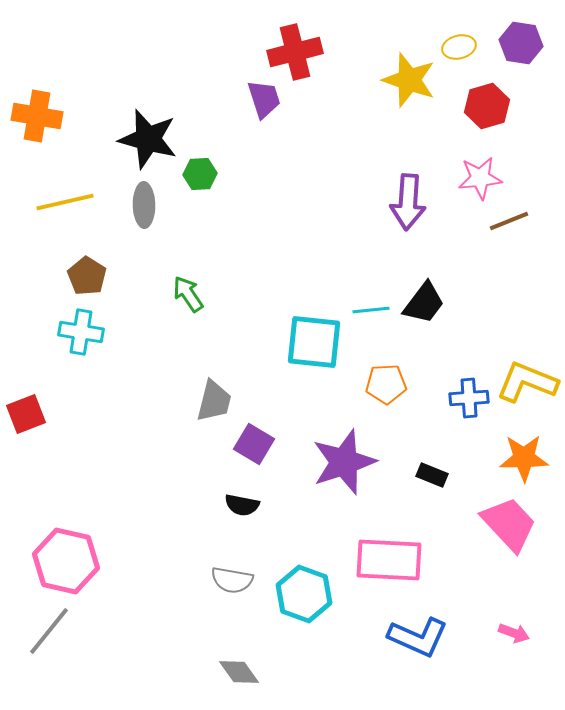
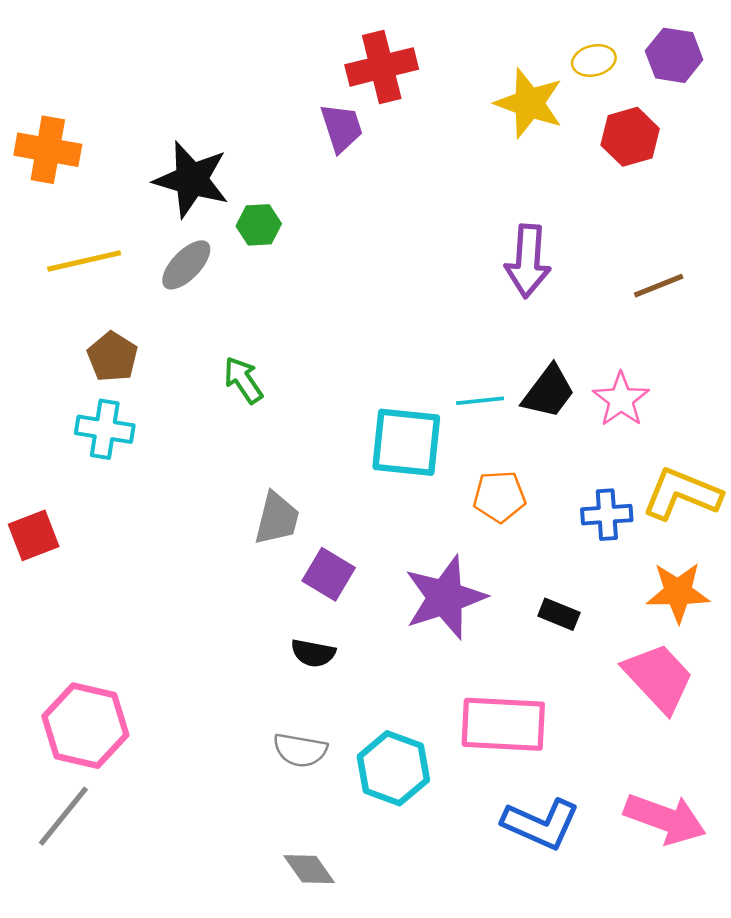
pink star: (480, 178) -> (621, 399), moved, turned -30
gray ellipse: (144, 205) -> (186, 265), turned 45
pink arrow: (514, 633) -> (665, 819), size x2.0

